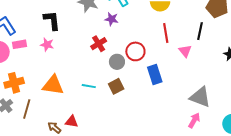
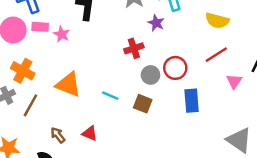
red line: (166, 33) -> (216, 55), turned 54
pink star: (47, 45) -> (62, 34), moved
orange cross: (14, 83) -> (23, 71), turned 30
brown square: (116, 86) -> (143, 104), turned 35
red triangle: (72, 121) -> (90, 133), moved

